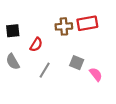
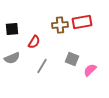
gray semicircle: (13, 62) -> (12, 58), turned -84
pink semicircle: (96, 74) -> (90, 70), turned -96

